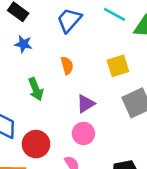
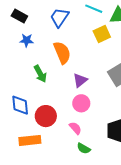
orange semicircle: (67, 65) -> (62, 53), size x1.6
yellow square: (118, 66) -> (102, 34), moved

